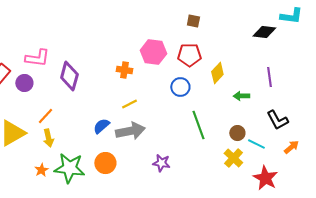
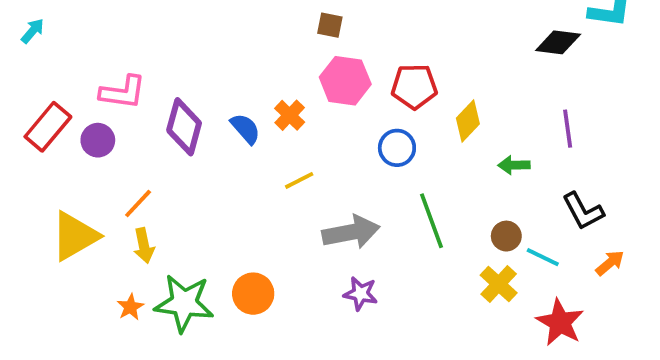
brown square: (193, 21) -> (330, 25), moved
orange cross: (124, 70) -> (290, 115), turned 35
blue semicircle: (101, 126) -> (245, 129), moved, turned 90
gray arrow: (130, 131) -> (351, 232), moved

